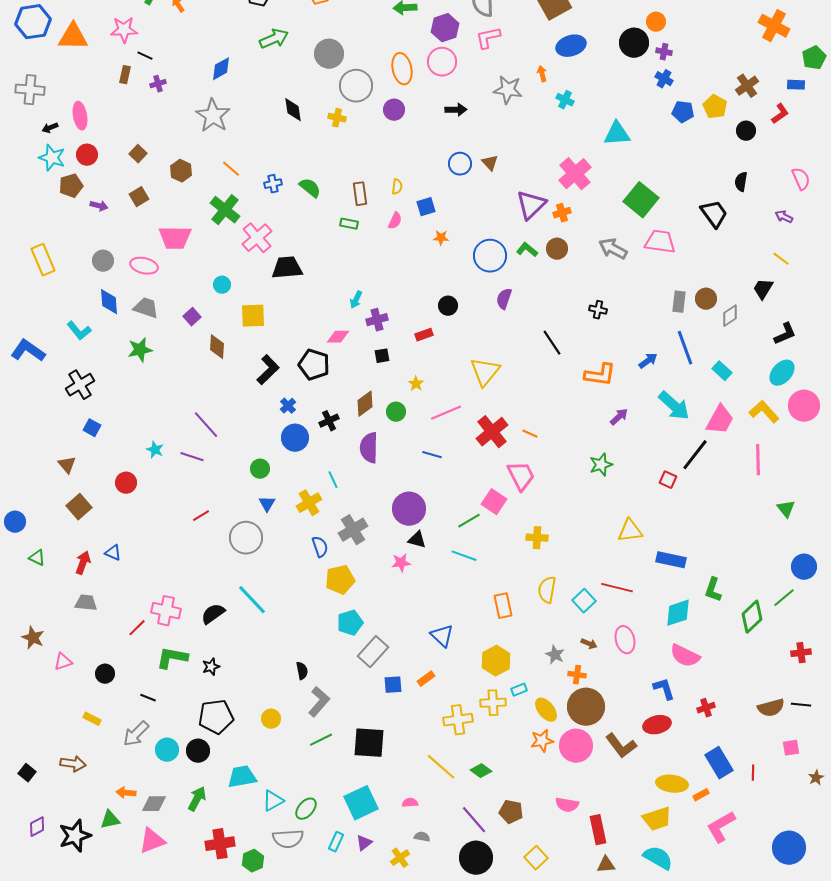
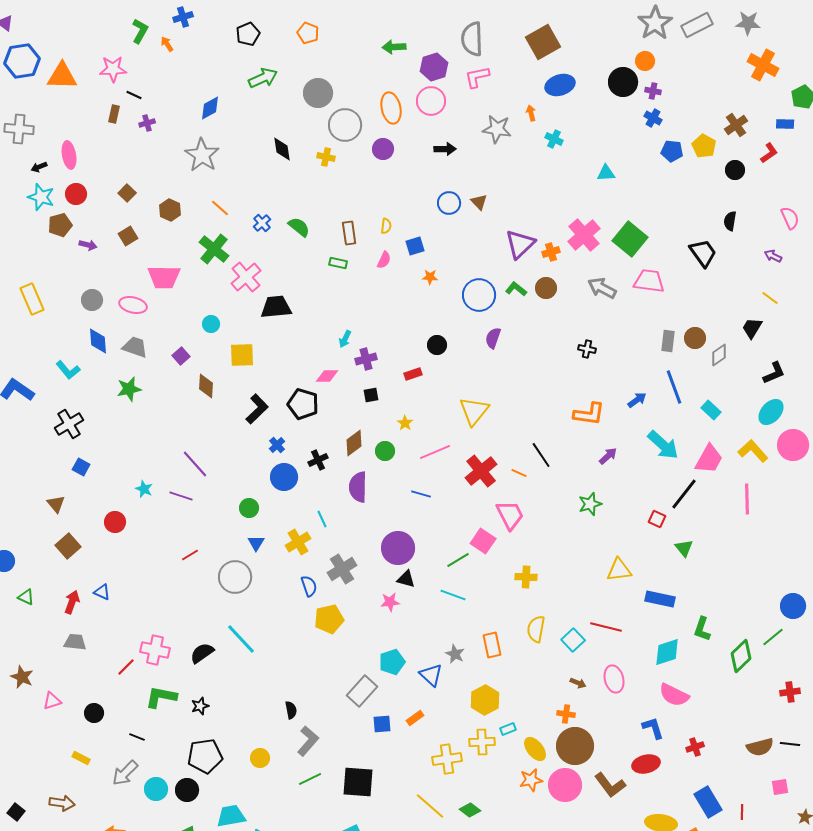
cyan triangle: (617, 134) -> (606, 173), size x0.7
pink cross: (575, 174) -> (584, 235), moved
blue cross: (273, 184) -> (262, 223), turned -30
black line: (552, 343) -> (541, 455), moved
green triangle: (786, 509) -> (684, 548), moved
cyan pentagon: (350, 623) -> (392, 662), moved
gray star: (555, 655) -> (455, 654), moved

